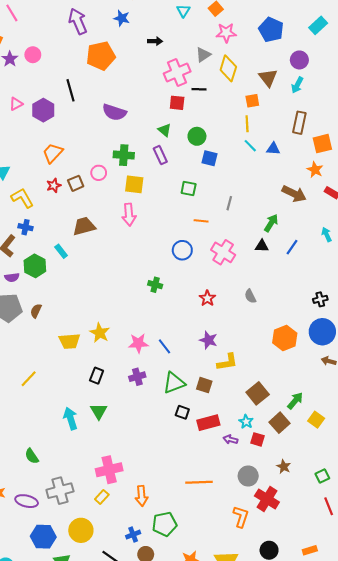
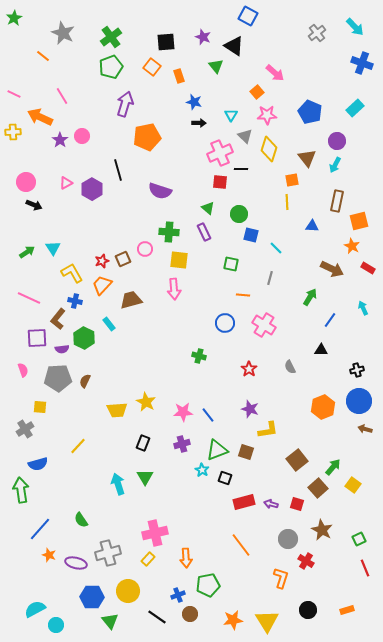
cyan triangle: (183, 11) -> (231, 115), moved
blue star: (122, 18) -> (194, 102), moved
purple arrow: (78, 21) -> (125, 104), turned 40
gray triangle: (203, 55) -> (245, 136), turned -42
cyan line: (250, 146) -> (276, 248), moved
orange trapezoid: (53, 153) -> (102, 285), moved
black triangle: (262, 246) -> (321, 350), moved
cyan star: (246, 422) -> (202, 470), moved
red rectangle: (208, 423) -> (244, 502), moved
brown star: (284, 467) -> (322, 530), size x1.5
orange line: (199, 482) -> (241, 545), turned 55
red cross: (267, 499) -> (306, 561), size x0.7

